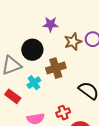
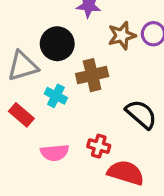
cyan cross: (34, 83) -> (56, 96), turned -32
red cross: (63, 113) -> (99, 146), turned 32

